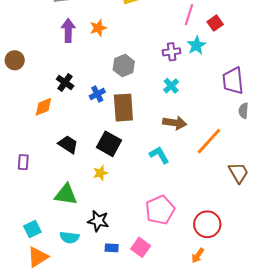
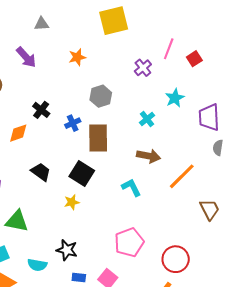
purple arrow: (68, 30) -> (26, 57), moved, turned 135
cyan star: (196, 45) -> (175, 98), moved
purple cross: (172, 52) -> (143, 68), moved, turned -36
green triangle: (66, 194) -> (17, 221), moved

